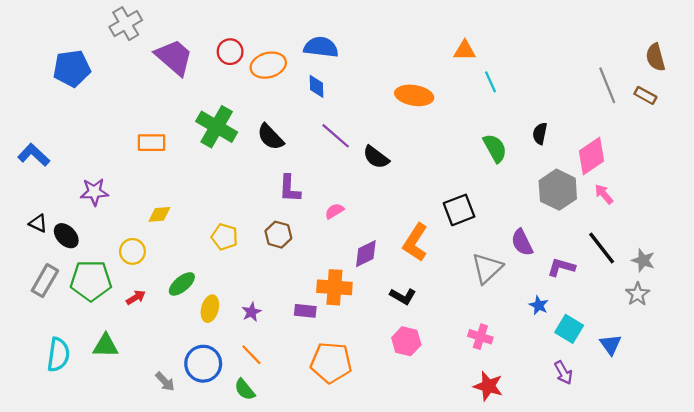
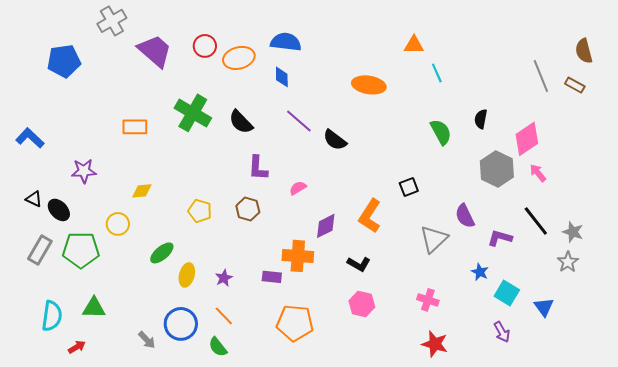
black square: (459, 210) -> (409, 187), size x0.7
red arrow: (136, 297) -> (77, 347), moved

